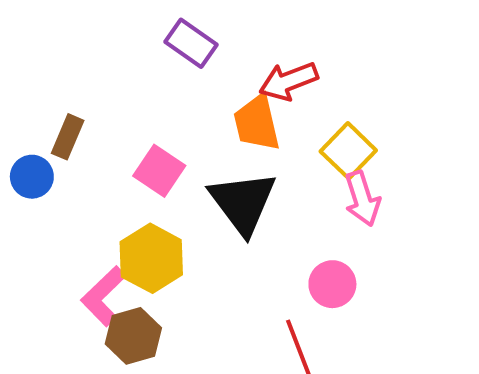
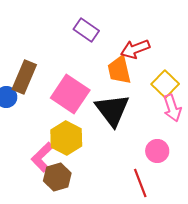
brown rectangle: (68, 137) -> (24, 77), size x1.5
pink square: (159, 171) -> (70, 94), size x1.5

